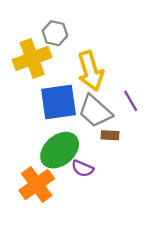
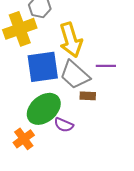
purple line: (131, 101) -> (106, 66), turned -60
orange cross: (37, 185) -> (24, 139), size x0.7

